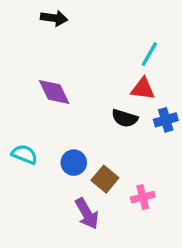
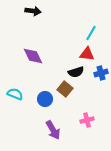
black semicircle: (125, 118) -> (76, 72), turned -35
brown square: (105, 179) -> (65, 89), moved

